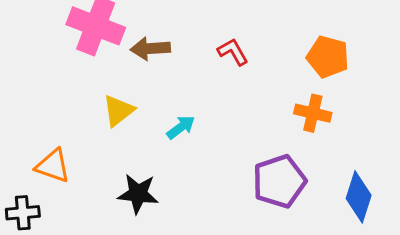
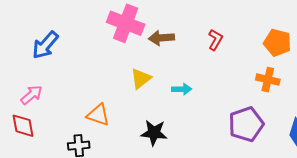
red L-shape: (233, 52) -> (215, 40), turned 60
cyan arrow: (181, 127) -> (182, 89), turned 36

